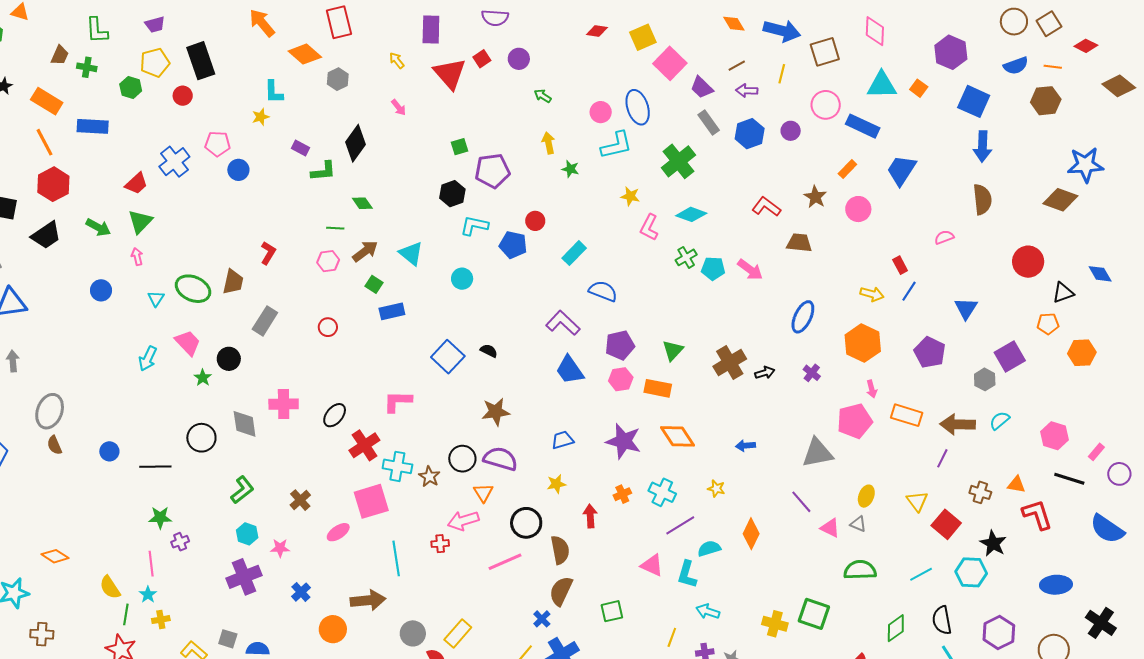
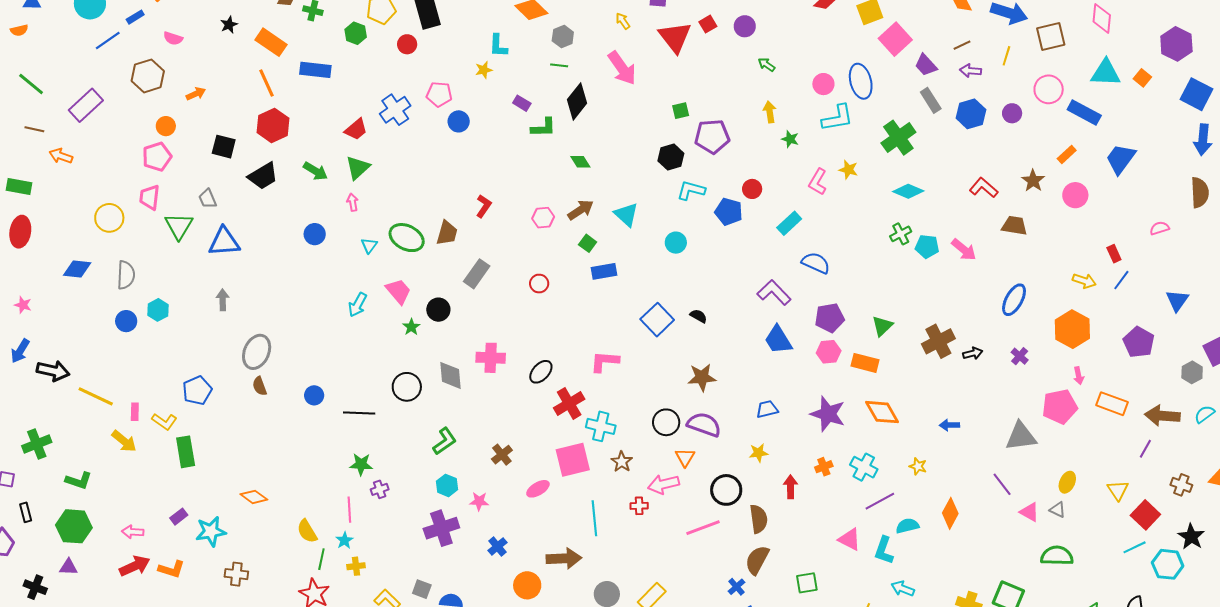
pink arrow: (399, 107) -> (622, 68), size x2.0
pink L-shape: (649, 227) -> (818, 182), moved
green line: (335, 228) -> (559, 65), moved
brown star: (429, 477) -> (622, 462), moved
cyan line: (921, 574) -> (1135, 547), moved

